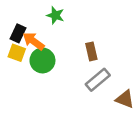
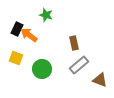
yellow square: (17, 53) -> (16, 58), moved
green circle: (42, 60) -> (42, 69), moved

